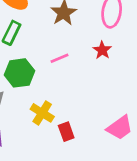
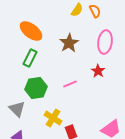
pink line: (60, 58) -> (70, 84), moved

